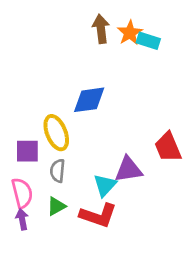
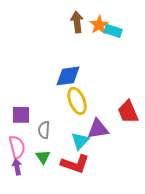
yellow ellipse: (56, 133) -> (77, 101), moved
green triangle: (56, 206) -> (43, 157), turned -35

